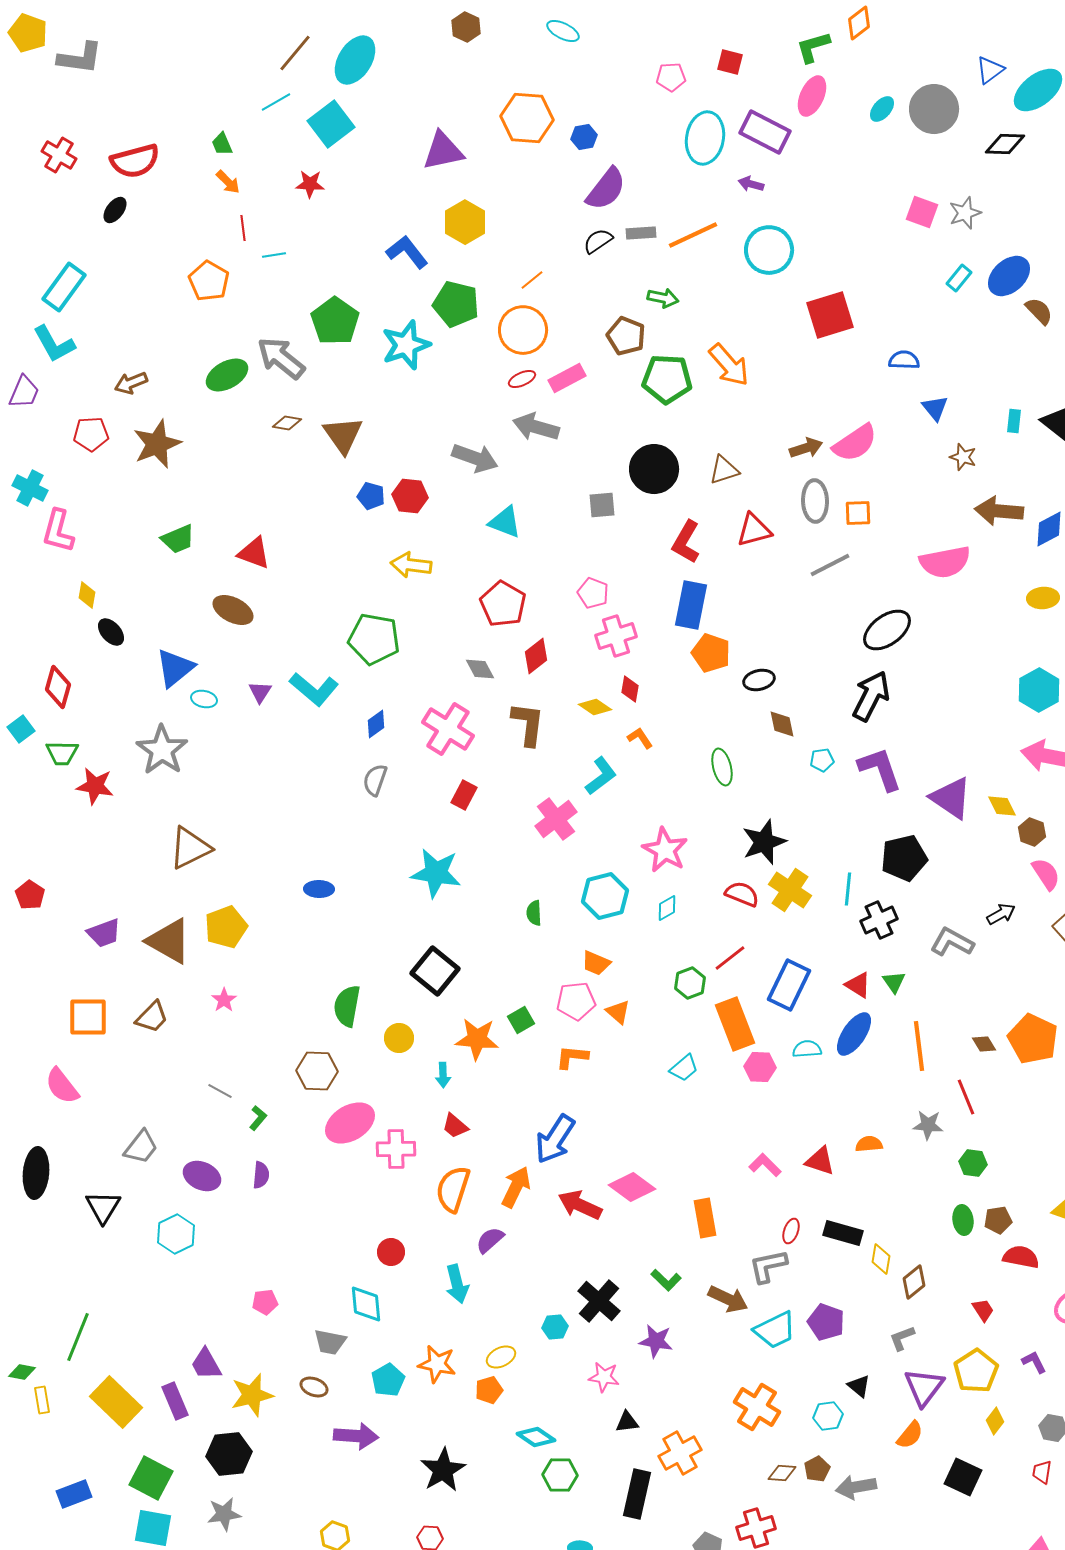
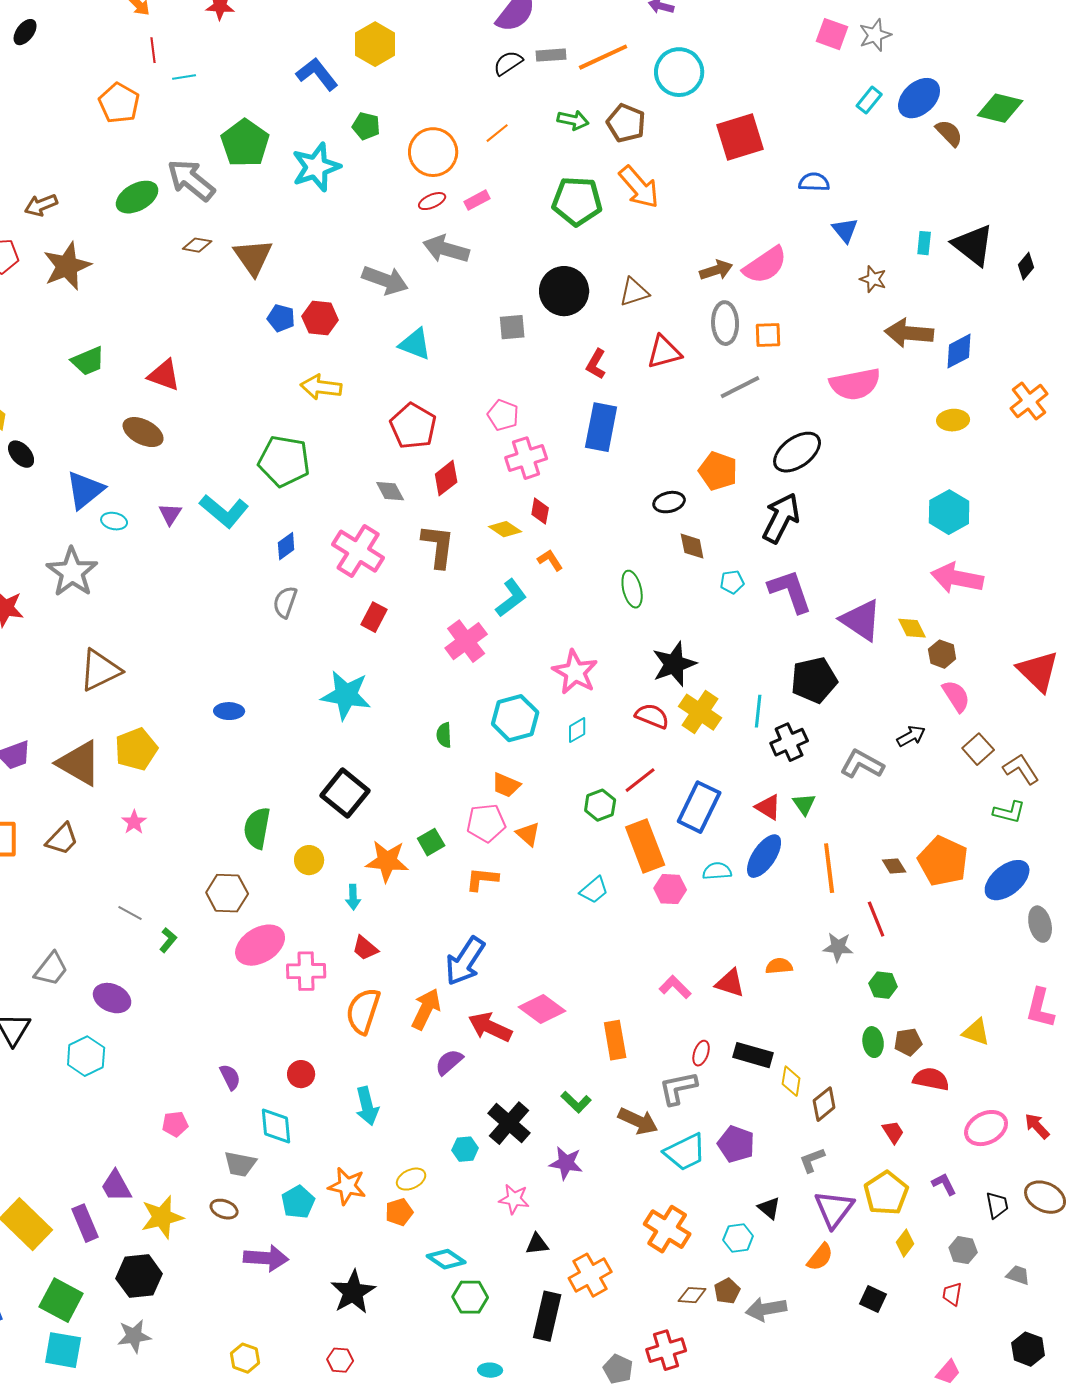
orange line: (532, 280) -> (497, 133), moved
green pentagon: (456, 304) -> (366, 126), size x0.6
brown pentagon: (626, 336) -> (626, 123), moved
pink rectangle: (567, 378) -> (477, 200), size x0.7
red L-shape: (686, 542) -> (596, 364), size x0.7
orange pentagon: (711, 653) -> (718, 471), moved
purple semicircle: (261, 1175) -> (230, 1077), moved, turned -32
purple semicircle: (490, 1240) -> (449, 1062), moved
black square: (963, 1477) -> (873, 1299), size x0.7

